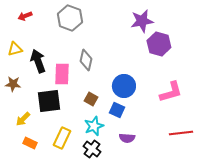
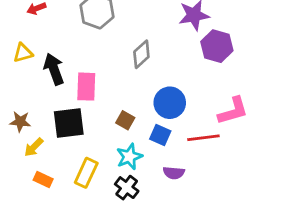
gray diamond: (86, 60) -> (141, 54), moved, turned 35
brown star: (13, 84) -> (20, 122), moved
red line: (181, 133) -> (203, 138), moved

